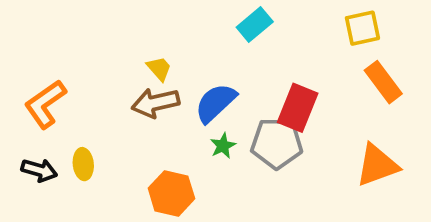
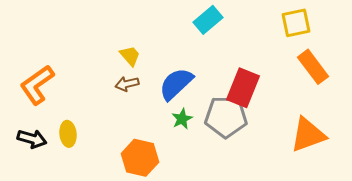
brown arrow: (156, 103) -> (127, 84), size x0.6

